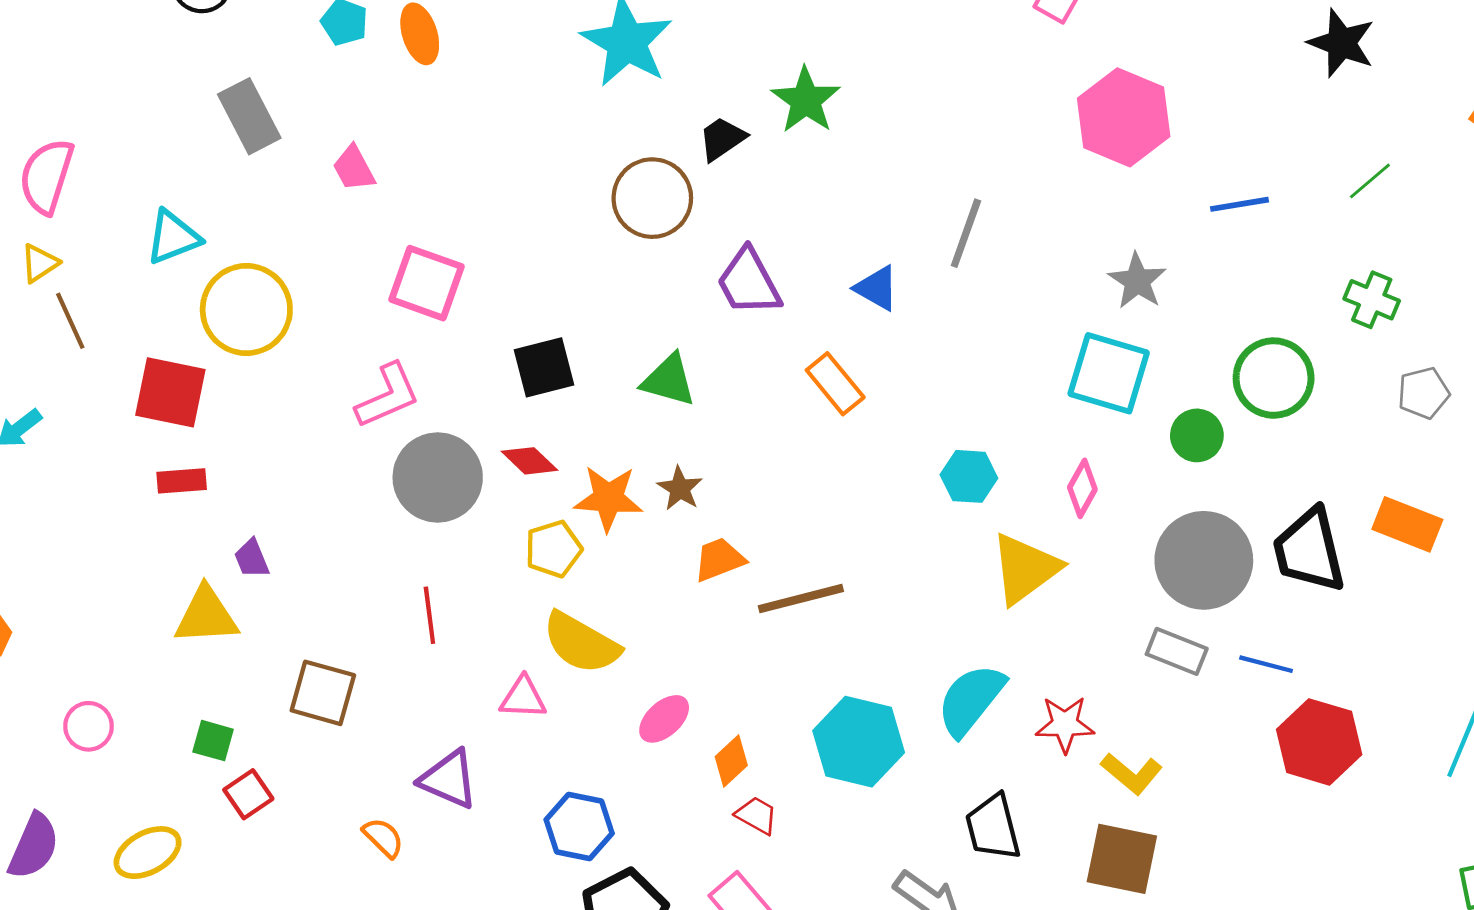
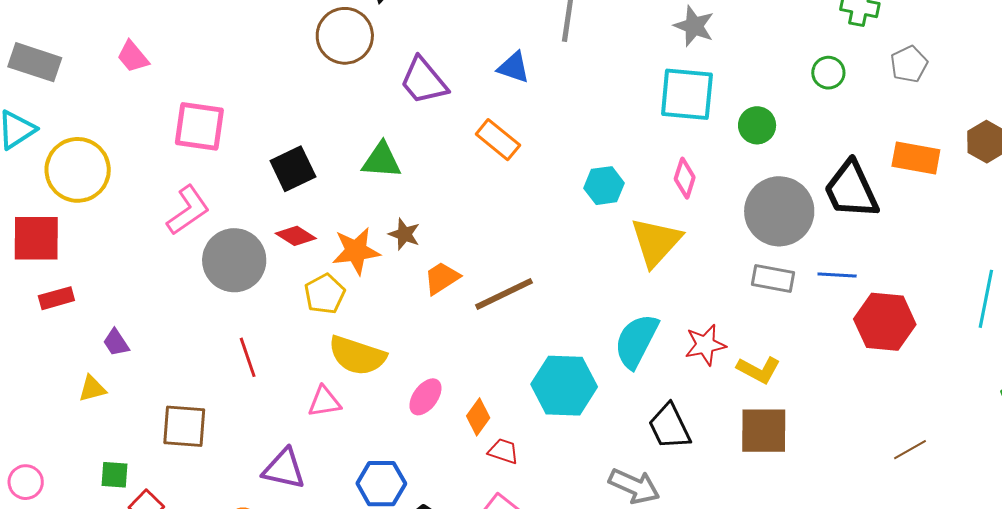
gray rectangle: (249, 116) -> (35, 62), moved, turned -33
green circle: (1274, 378) -> (828, 73), moved, size x0.6
yellow triangle: (206, 616) -> (92, 389), size x0.6

